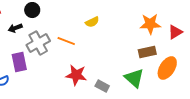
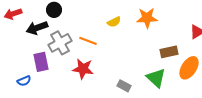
orange star: (150, 24) -> (147, 18), moved
black arrow: (15, 28) -> (37, 28), size x1.5
red star: (76, 75) -> (83, 69), moved

